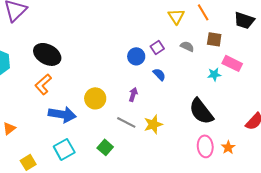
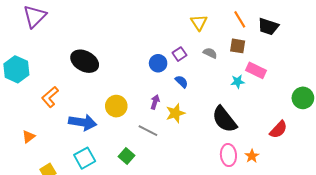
orange line: (203, 12) -> (240, 19), moved
black ellipse: (47, 54) -> (85, 61), moved
orange L-shape: (43, 84) -> (50, 97), moved
yellow star: (153, 124) -> (175, 113), moved

